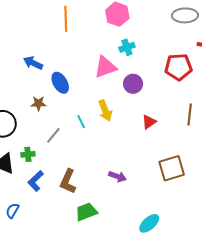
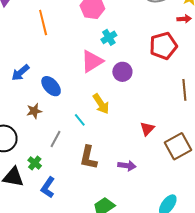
blue arrow: (33, 63) -> (20, 73), turned -54
red triangle: (149, 122) -> (147, 129), moved
green cross: (28, 154) -> (35, 163), turned -32
brown L-shape: (68, 181) -> (88, 157), moved

